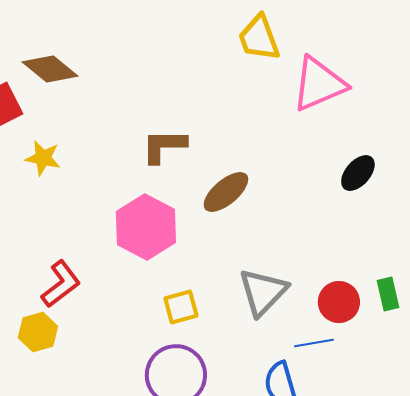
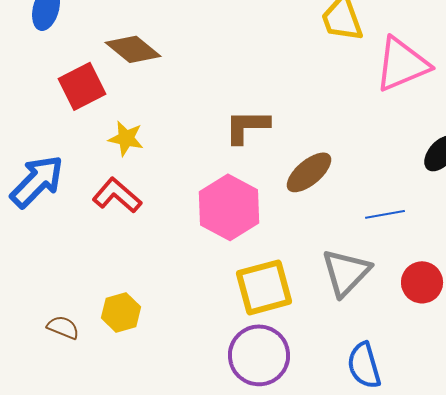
red L-shape: (61, 284) -> (117, 195), moved, turned -102
yellow square: (181, 307) -> (264, 287), size x1.6
blue line: (314, 343) -> (385, 214), moved

